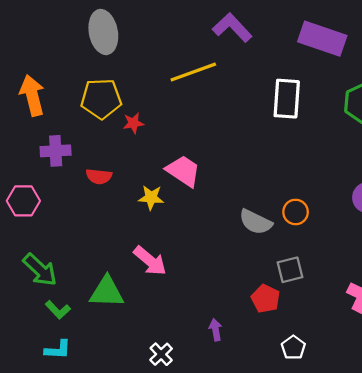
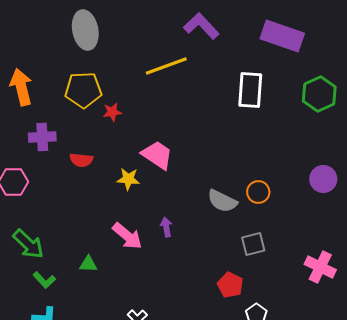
green triangle: (107, 292) -> (88, 264), size x0.6
red pentagon: (266, 299) -> (230, 285), moved
purple arrow: (216, 330) -> (166, 227), moved

